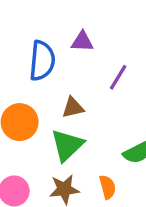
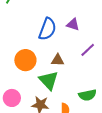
green triangle: (67, 145) -> (49, 80), turned -45

